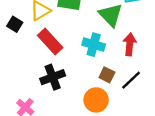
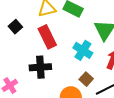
black square: (15, 24) -> (15, 27), moved

